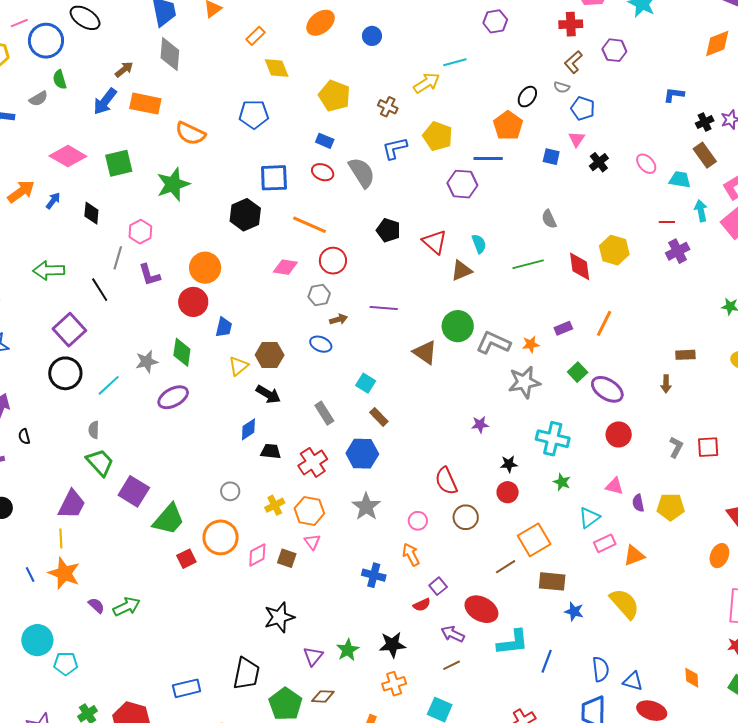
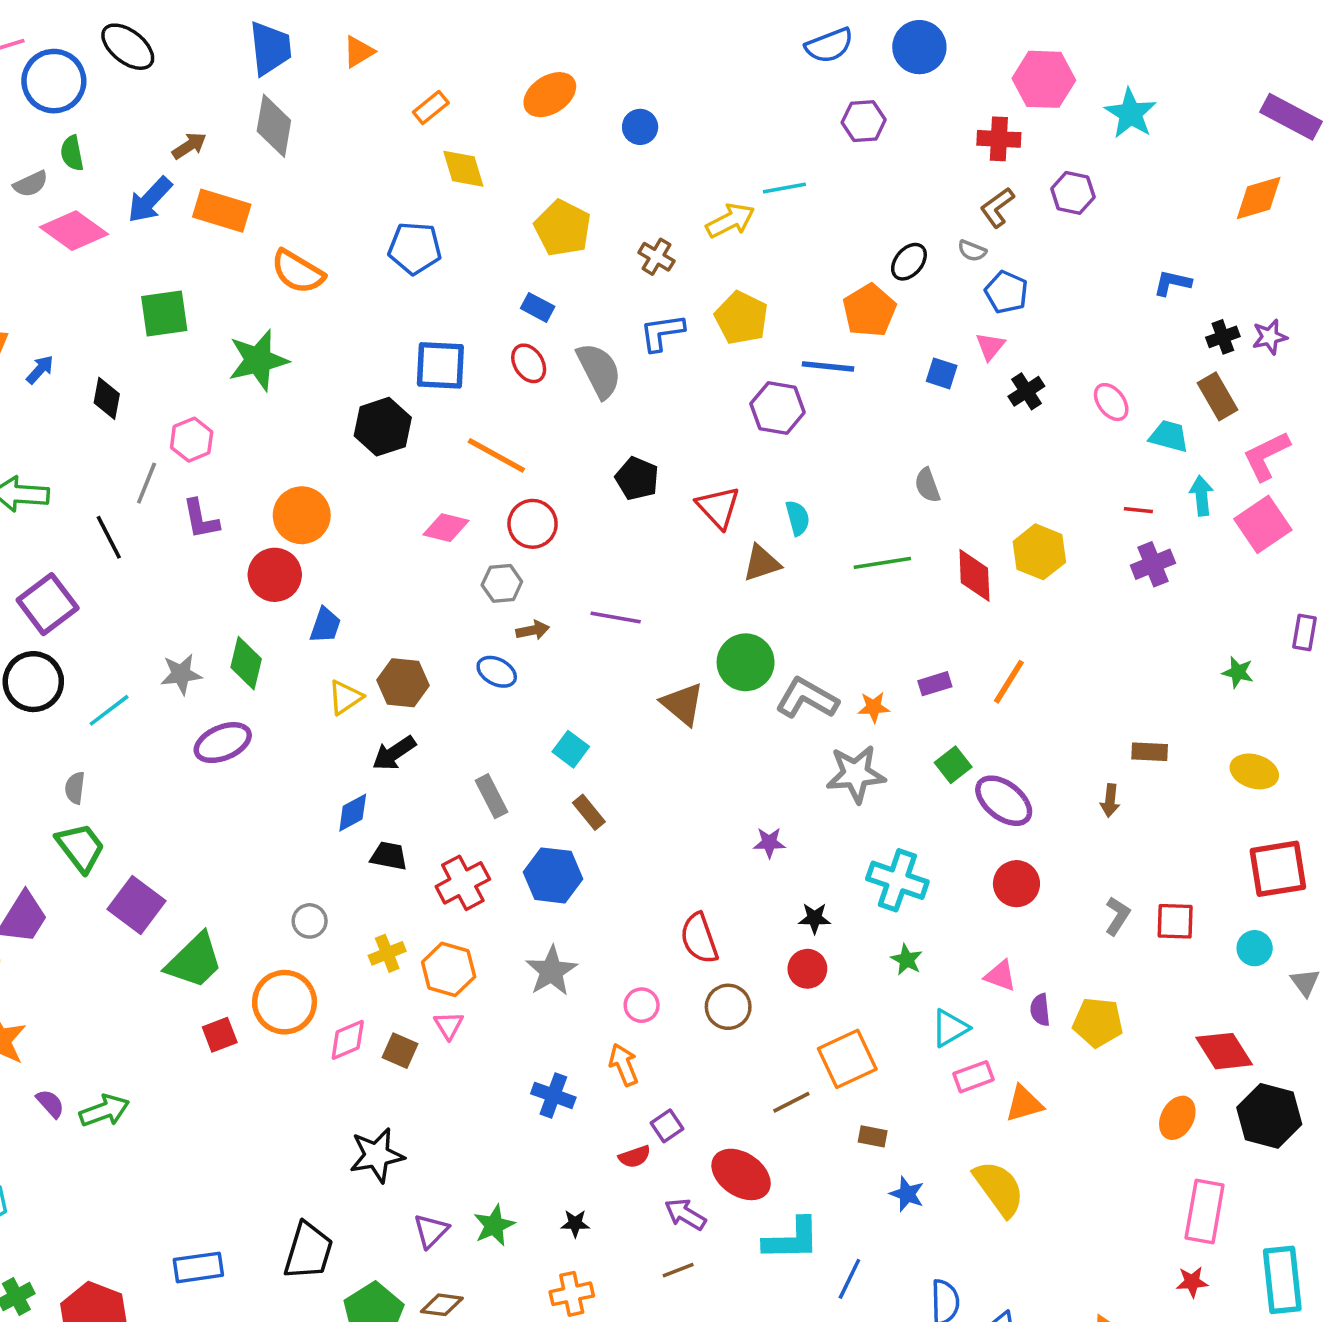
pink diamond: (68, 156) -> (74, 231), moved
red ellipse: (323, 172) -> (529, 363), turned 30
black arrow: (268, 394) -> (394, 753), turned 110
brown rectangle: (552, 581) -> (873, 1136), size x0.6
black star: (392, 645) -> (575, 1223), size x0.6

